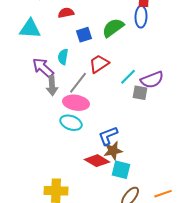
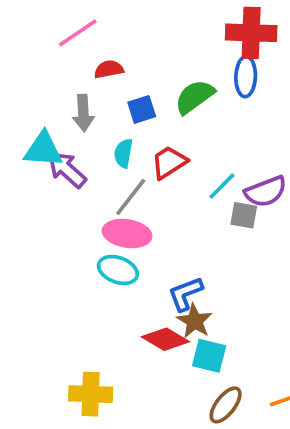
cyan triangle: (30, 29) -> (43, 150), moved
cyan semicircle: (63, 57) -> (123, 153), moved
gray arrow: (52, 86) -> (83, 113), moved
brown star: (113, 151) -> (195, 321), turned -30

